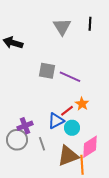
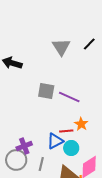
black line: (90, 24) -> (89, 44), turned 40
red line: (67, 111) -> (66, 131), turned 32
gray line: (42, 144) -> (41, 164), turned 32

